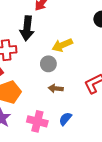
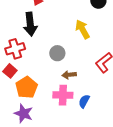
yellow arrow: (62, 45) -> (82, 29), moved, turned 96
pink cross: (37, 121) -> (63, 95), moved

